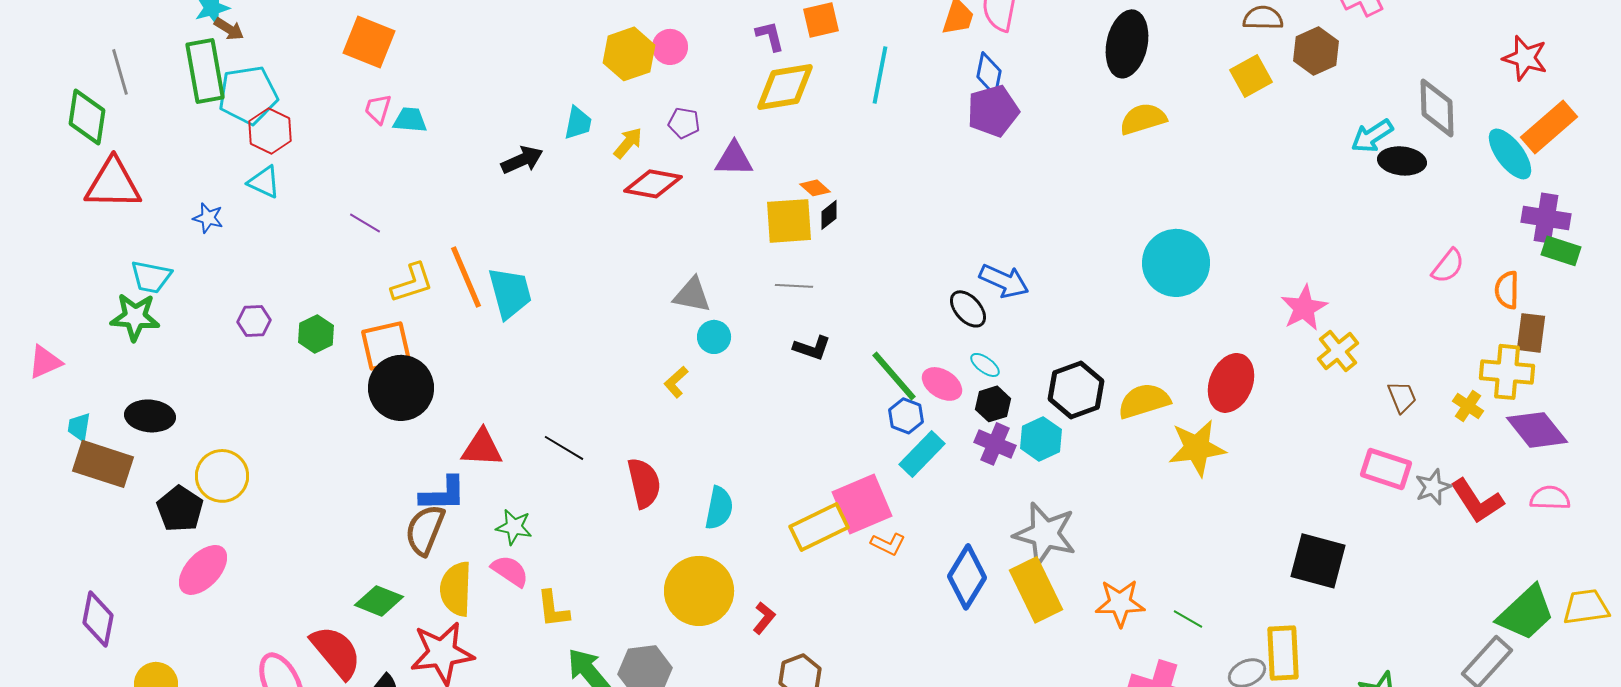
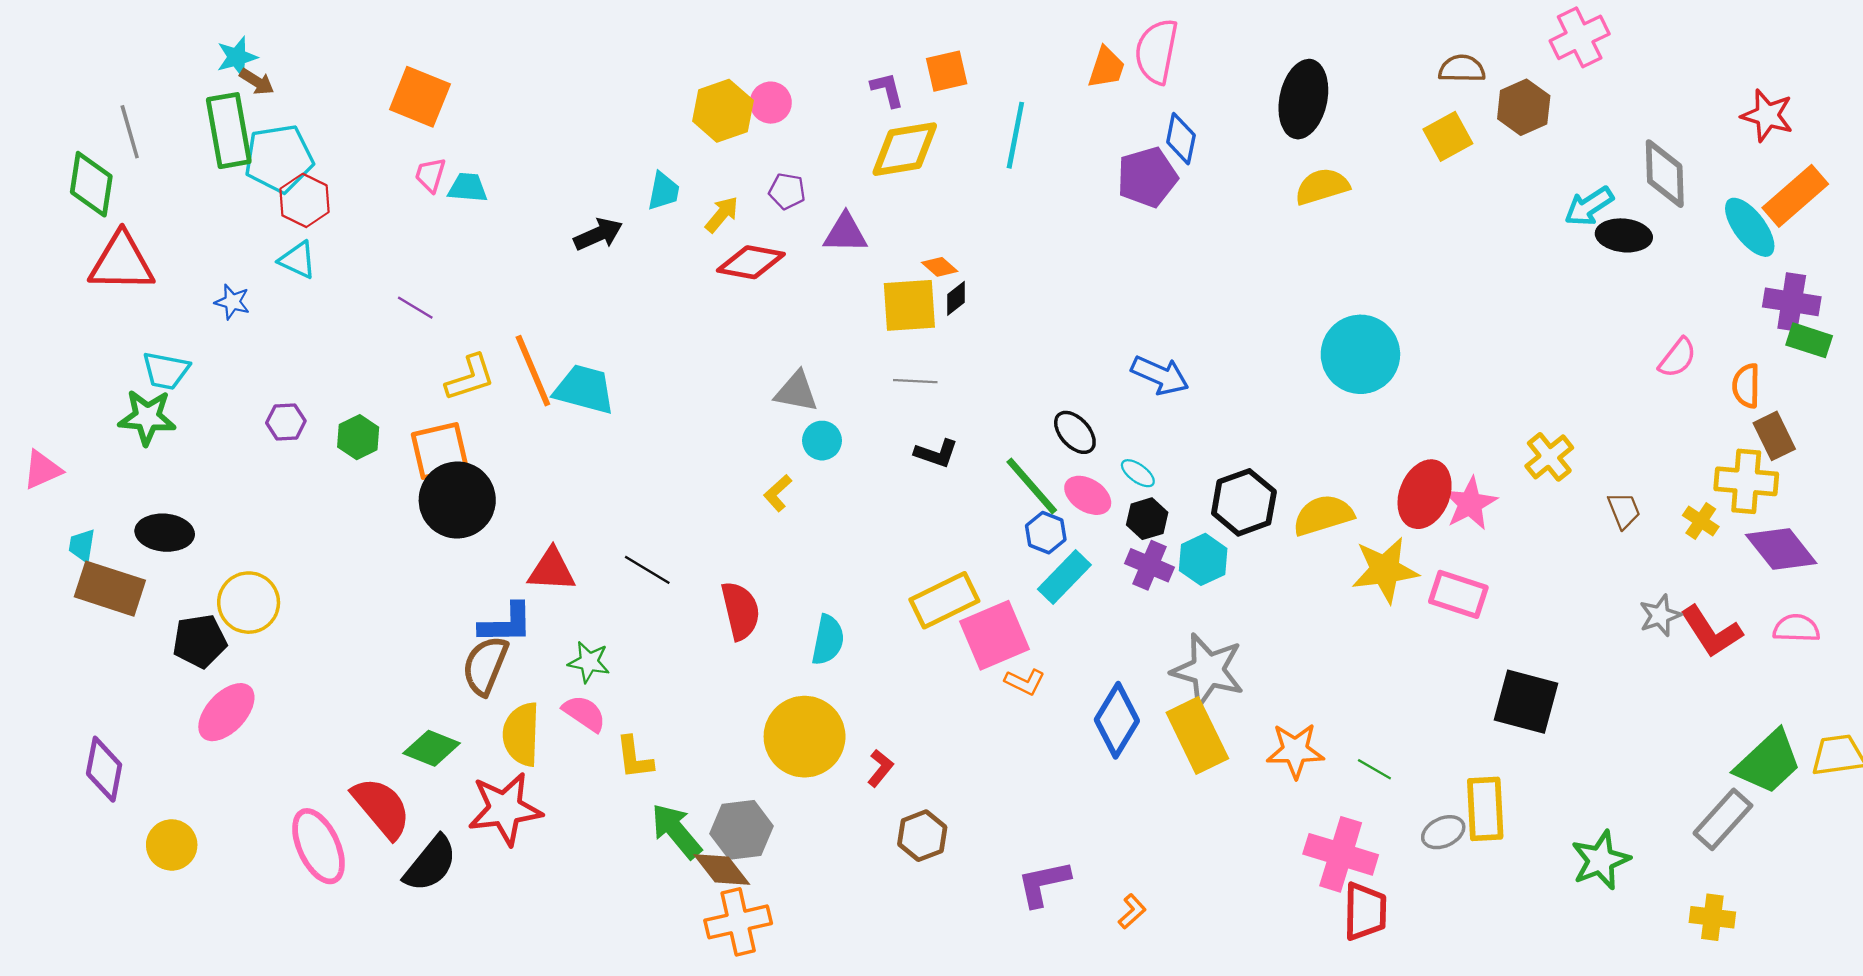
blue diamond: (989, 74) -> (1181, 139), moved
cyan trapezoid: (510, 293) -> (584, 389), turned -60
pink star: (1304, 308) -> (1470, 504), moved
black ellipse: (968, 309) -> (1075, 432), moved
brown rectangle: (1531, 333) -> (1774, 436), turned -33
pink rectangle: (1386, 469) -> (1458, 594), moved
black pentagon: (180, 509) -> (200, 641), turned 30
yellow rectangle: (819, 527) -> (944, 600), moved

